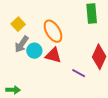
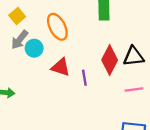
red triangle: (53, 55) -> (61, 67), moved
purple line: (79, 73) -> (84, 78), turned 48

